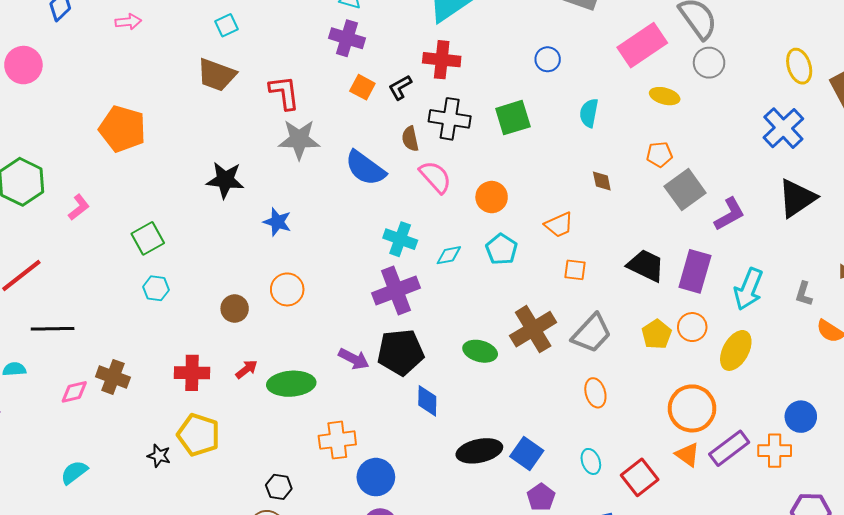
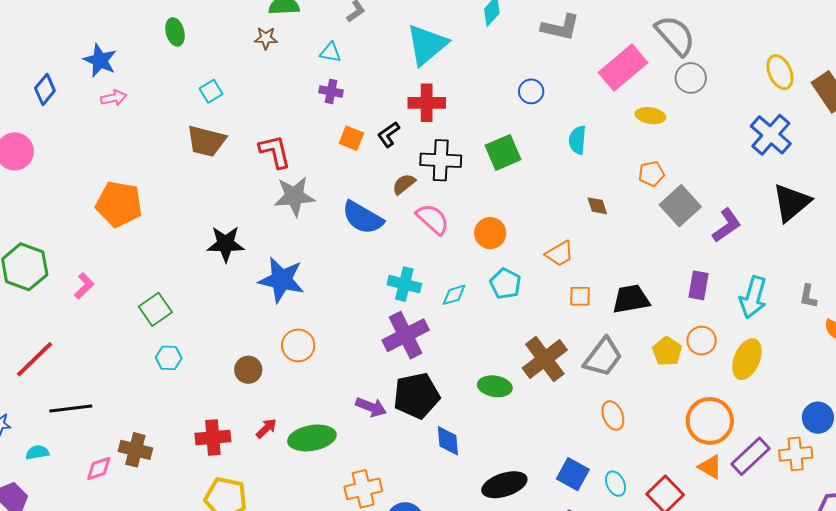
purple cross: (347, 38) -> (331, 91), size x0.7
brown semicircle: (410, 139) -> (404, 184), turned 70
blue star: (277, 222) -> (281, 280), size x1.6
black trapezoid: (646, 266) -> (631, 299), moved, turned -30
purple rectangle: (695, 271) -> (698, 285), size x0.7
blue square: (527, 453) -> (573, 474), moved

